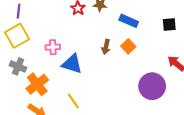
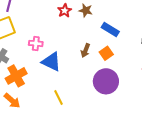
purple circle: (152, 86) -> (106, 81), moved
yellow line: (73, 101) -> (58, 97), moved

